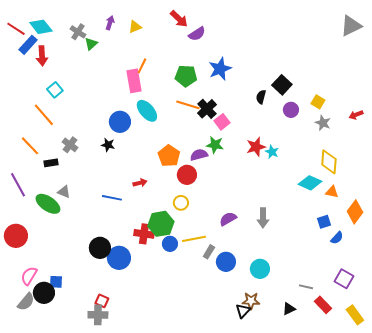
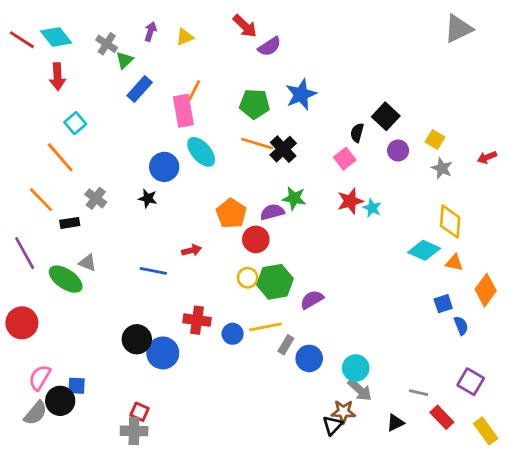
gray triangle: (351, 26) -> (458, 29), moved
blue rectangle: (28, 45) -> (140, 89), moved
pink square: (222, 122) -> (345, 159), moved
gray arrow: (263, 218) -> (360, 390), moved, turned -48
green hexagon: (161, 224) -> (275, 282), moved
blue semicircle: (337, 238) -> (461, 326), turned -64

